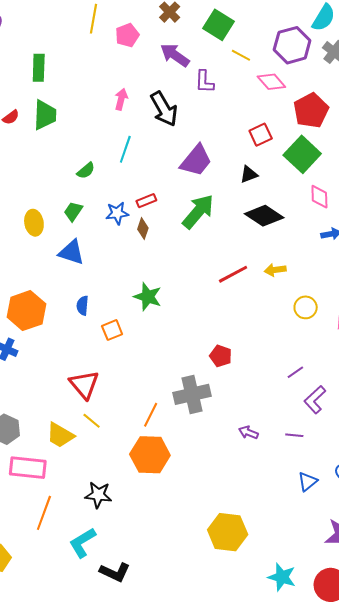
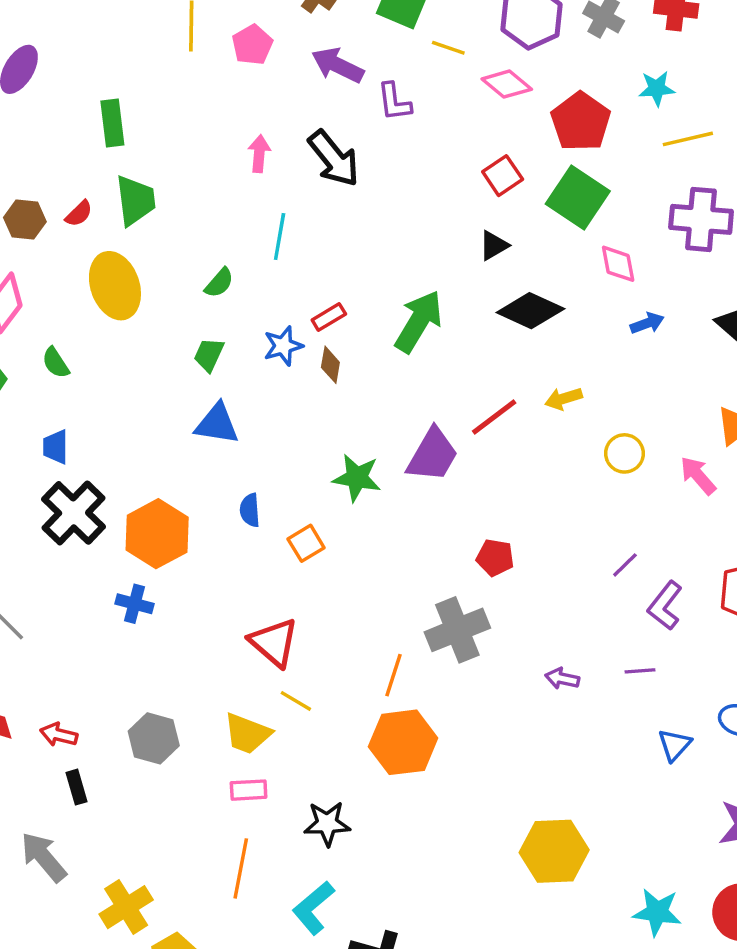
purple trapezoid: (196, 161) -> (433, 455), moved
yellow ellipse: (34, 223) -> (115, 286), moved, size x1.5
pink rectangle: (28, 468) -> (249, 790), moved, size x0.6

